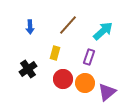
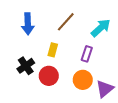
blue arrow: (30, 27) -> (28, 24), size x1.5
red circle: (63, 79) -> (49, 76), moved

